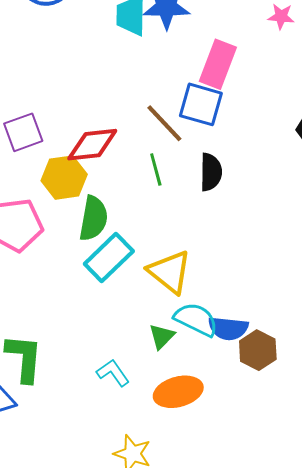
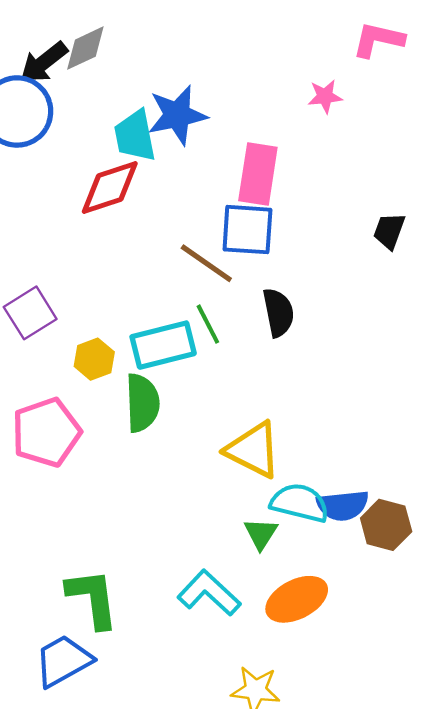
red diamond: (92, 145) -> (110, 188), moved
yellow hexagon: (64, 178) -> (94, 359), size x0.7
cyan rectangle: (109, 257) -> (163, 345), moved, turned 42
cyan L-shape: (113, 373) -> (209, 593), size x1.4

